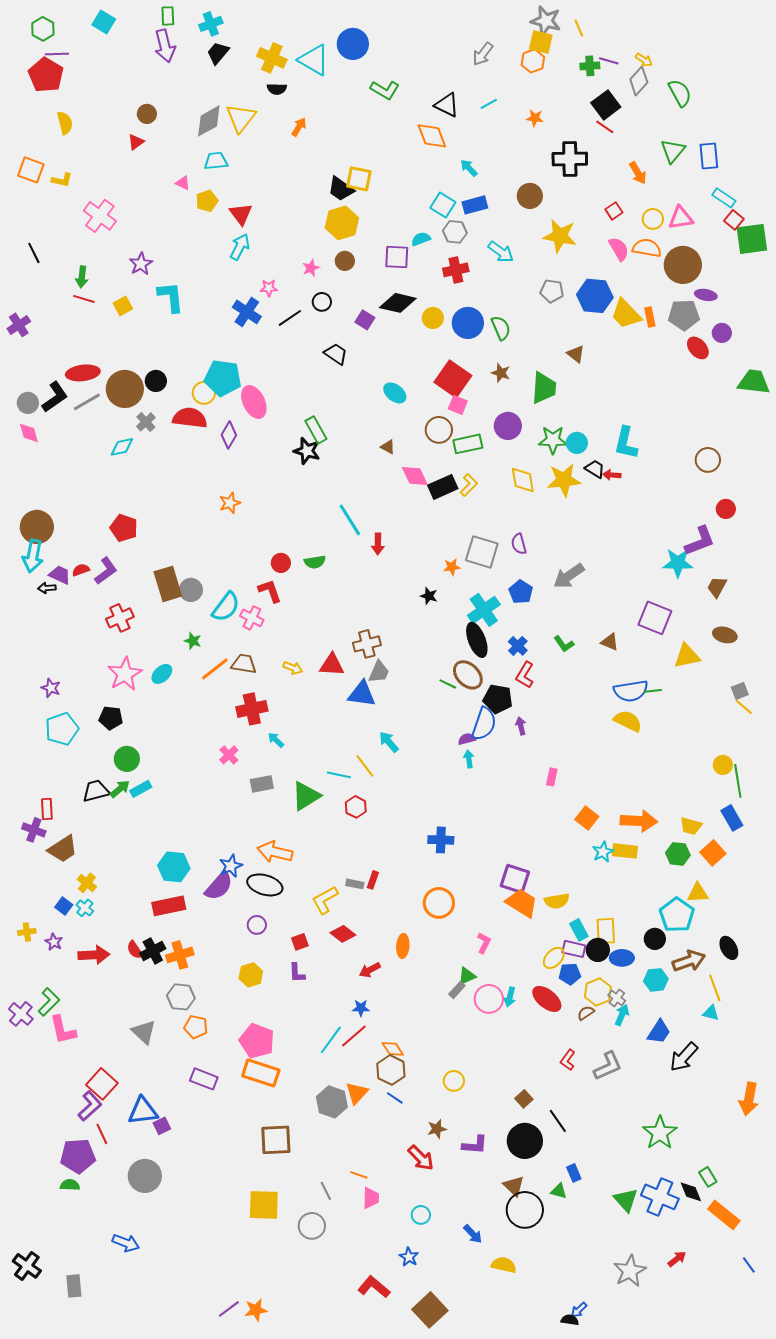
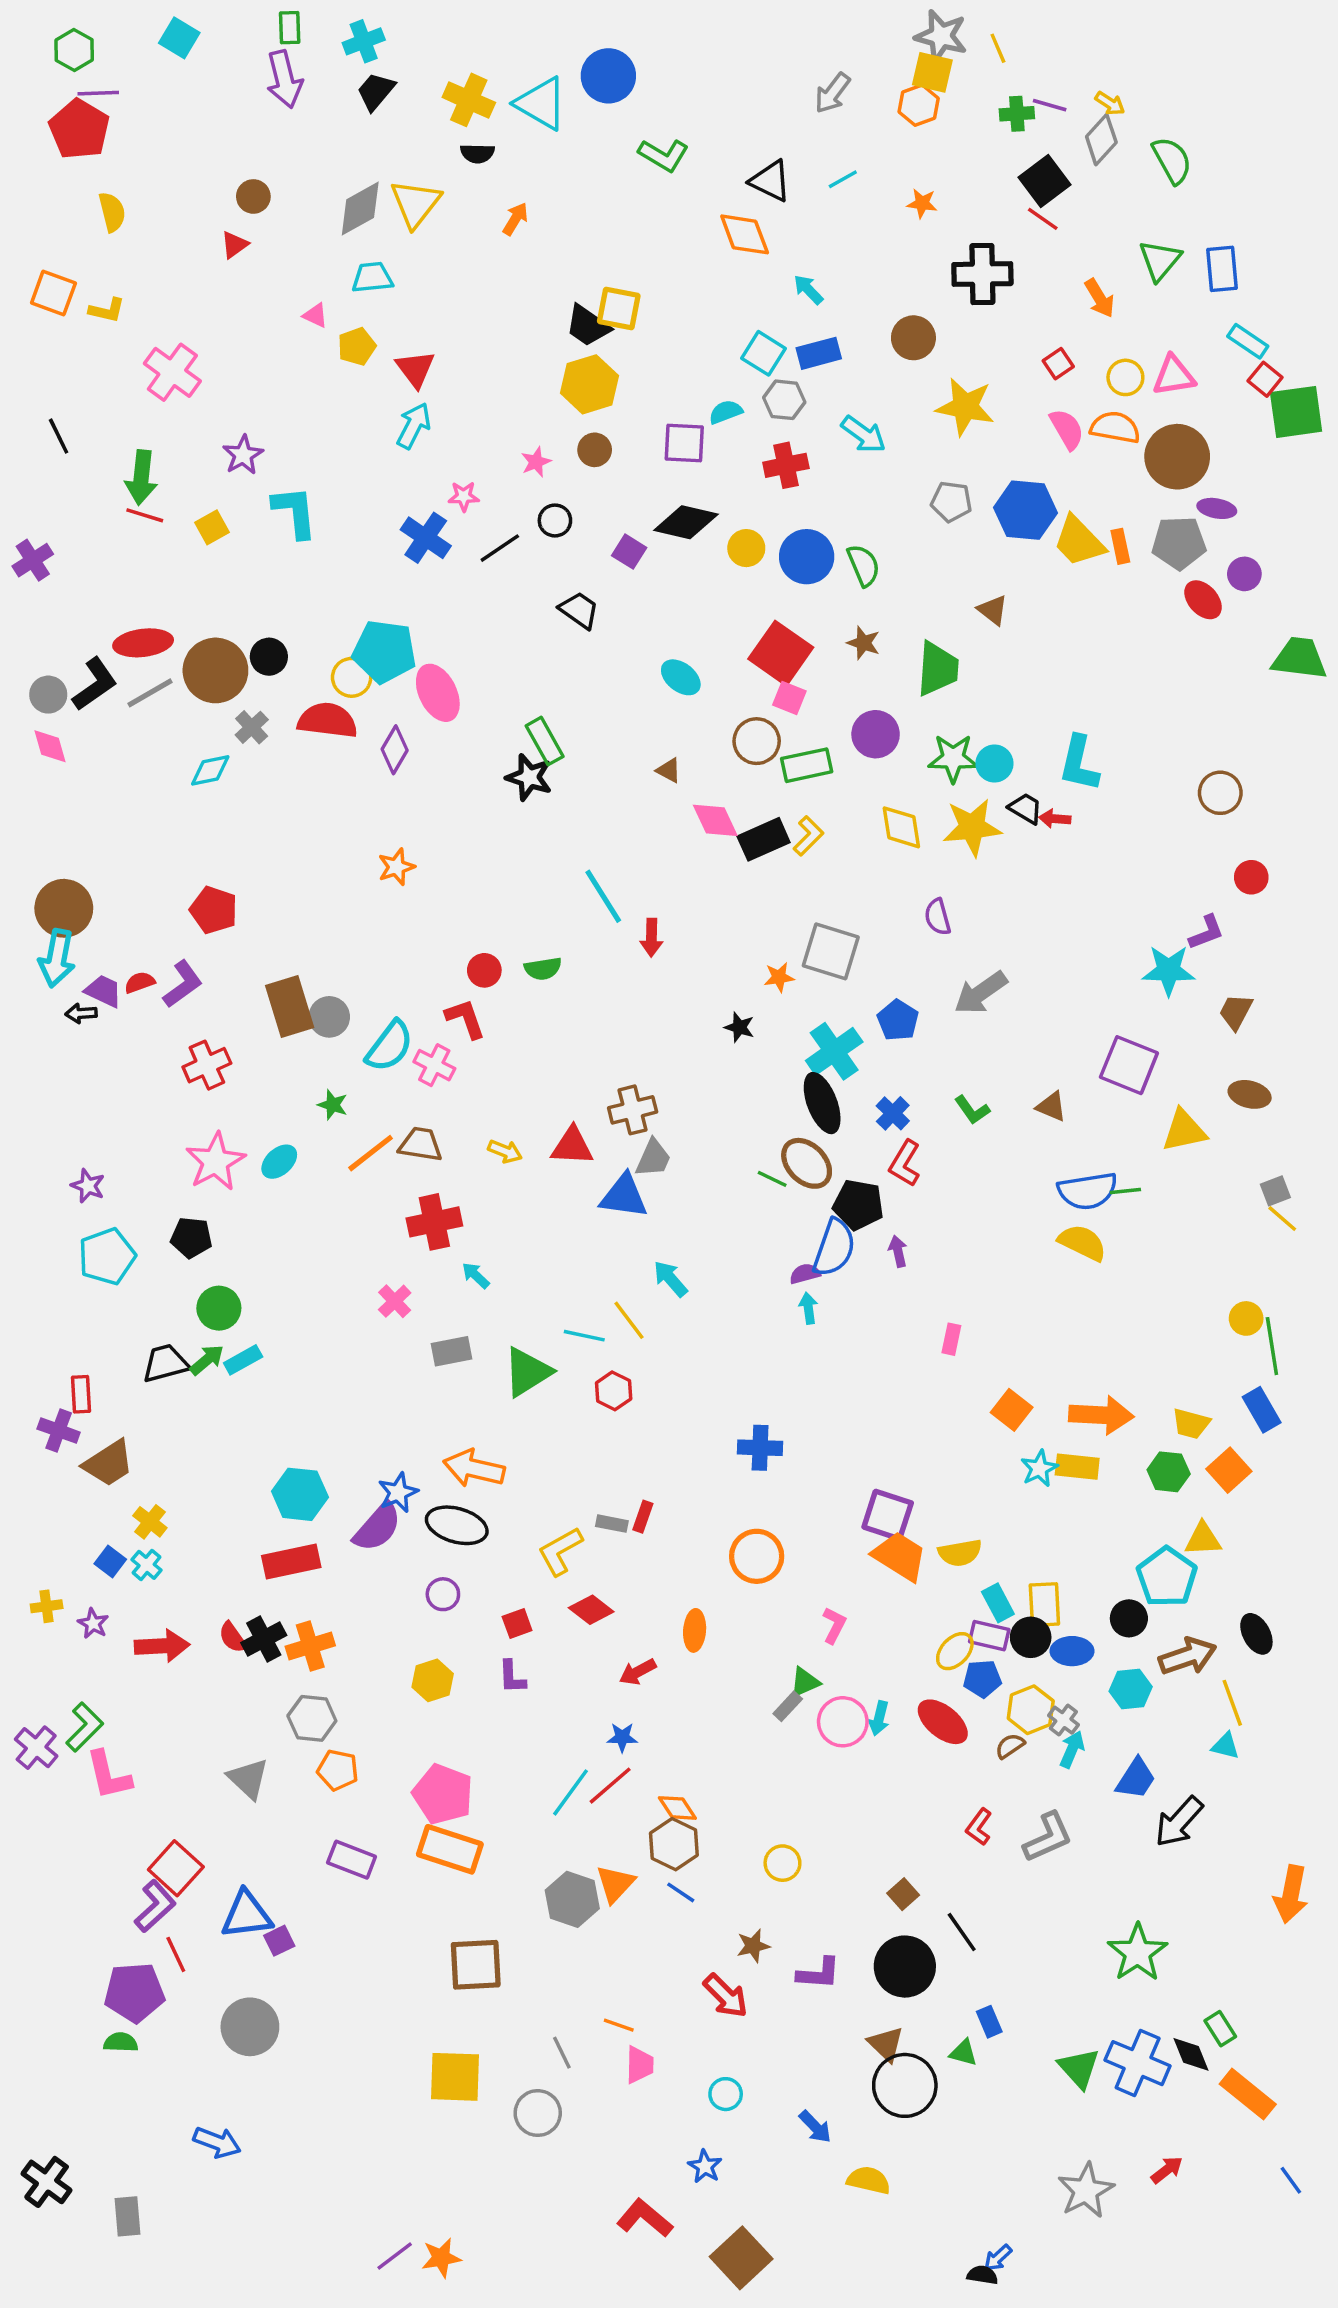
green arrow: (82, 277) -> (141, 477), size x1.4
purple L-shape: (700, 541) -> (1206, 932), size x0.7
purple semicircle: (519, 544) -> (938, 917), moved

